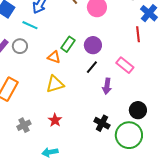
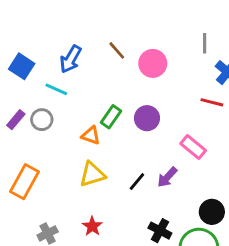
red line: (138, 34) -> (212, 102), turned -70
black line: (92, 67) -> (137, 182), moved
purple arrow: (107, 86) -> (167, 177), turned 35

